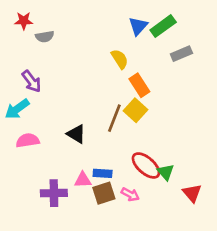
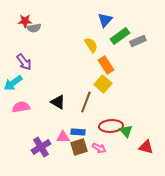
red star: (24, 21) -> (25, 21), moved
green rectangle: (163, 26) -> (120, 36), moved
brown line: (114, 118) -> (86, 102), moved
red ellipse: (146, 165) -> (111, 126), turned -45
purple cross: (54, 193) -> (41, 147), turned -30
red triangle: (192, 193) -> (146, 147), turned -35

